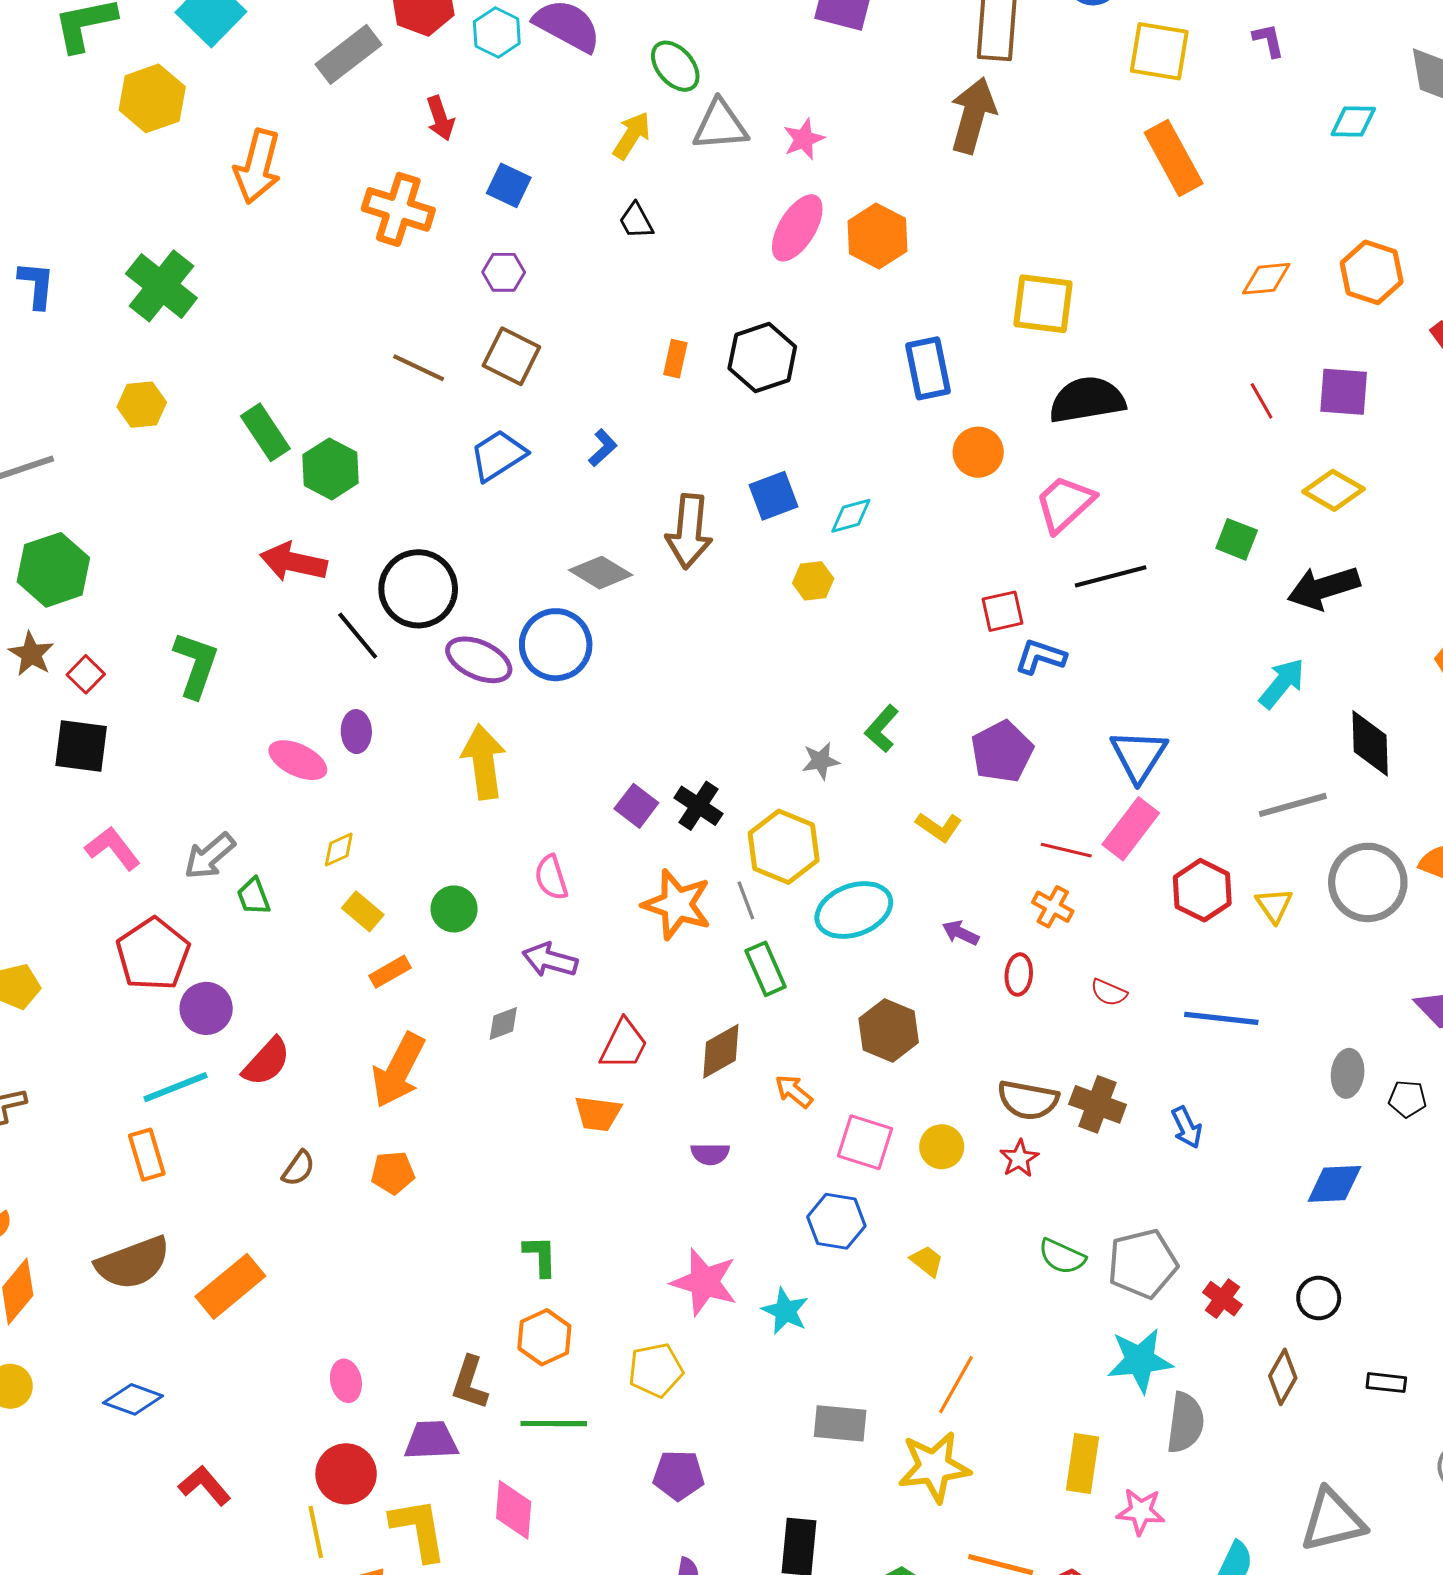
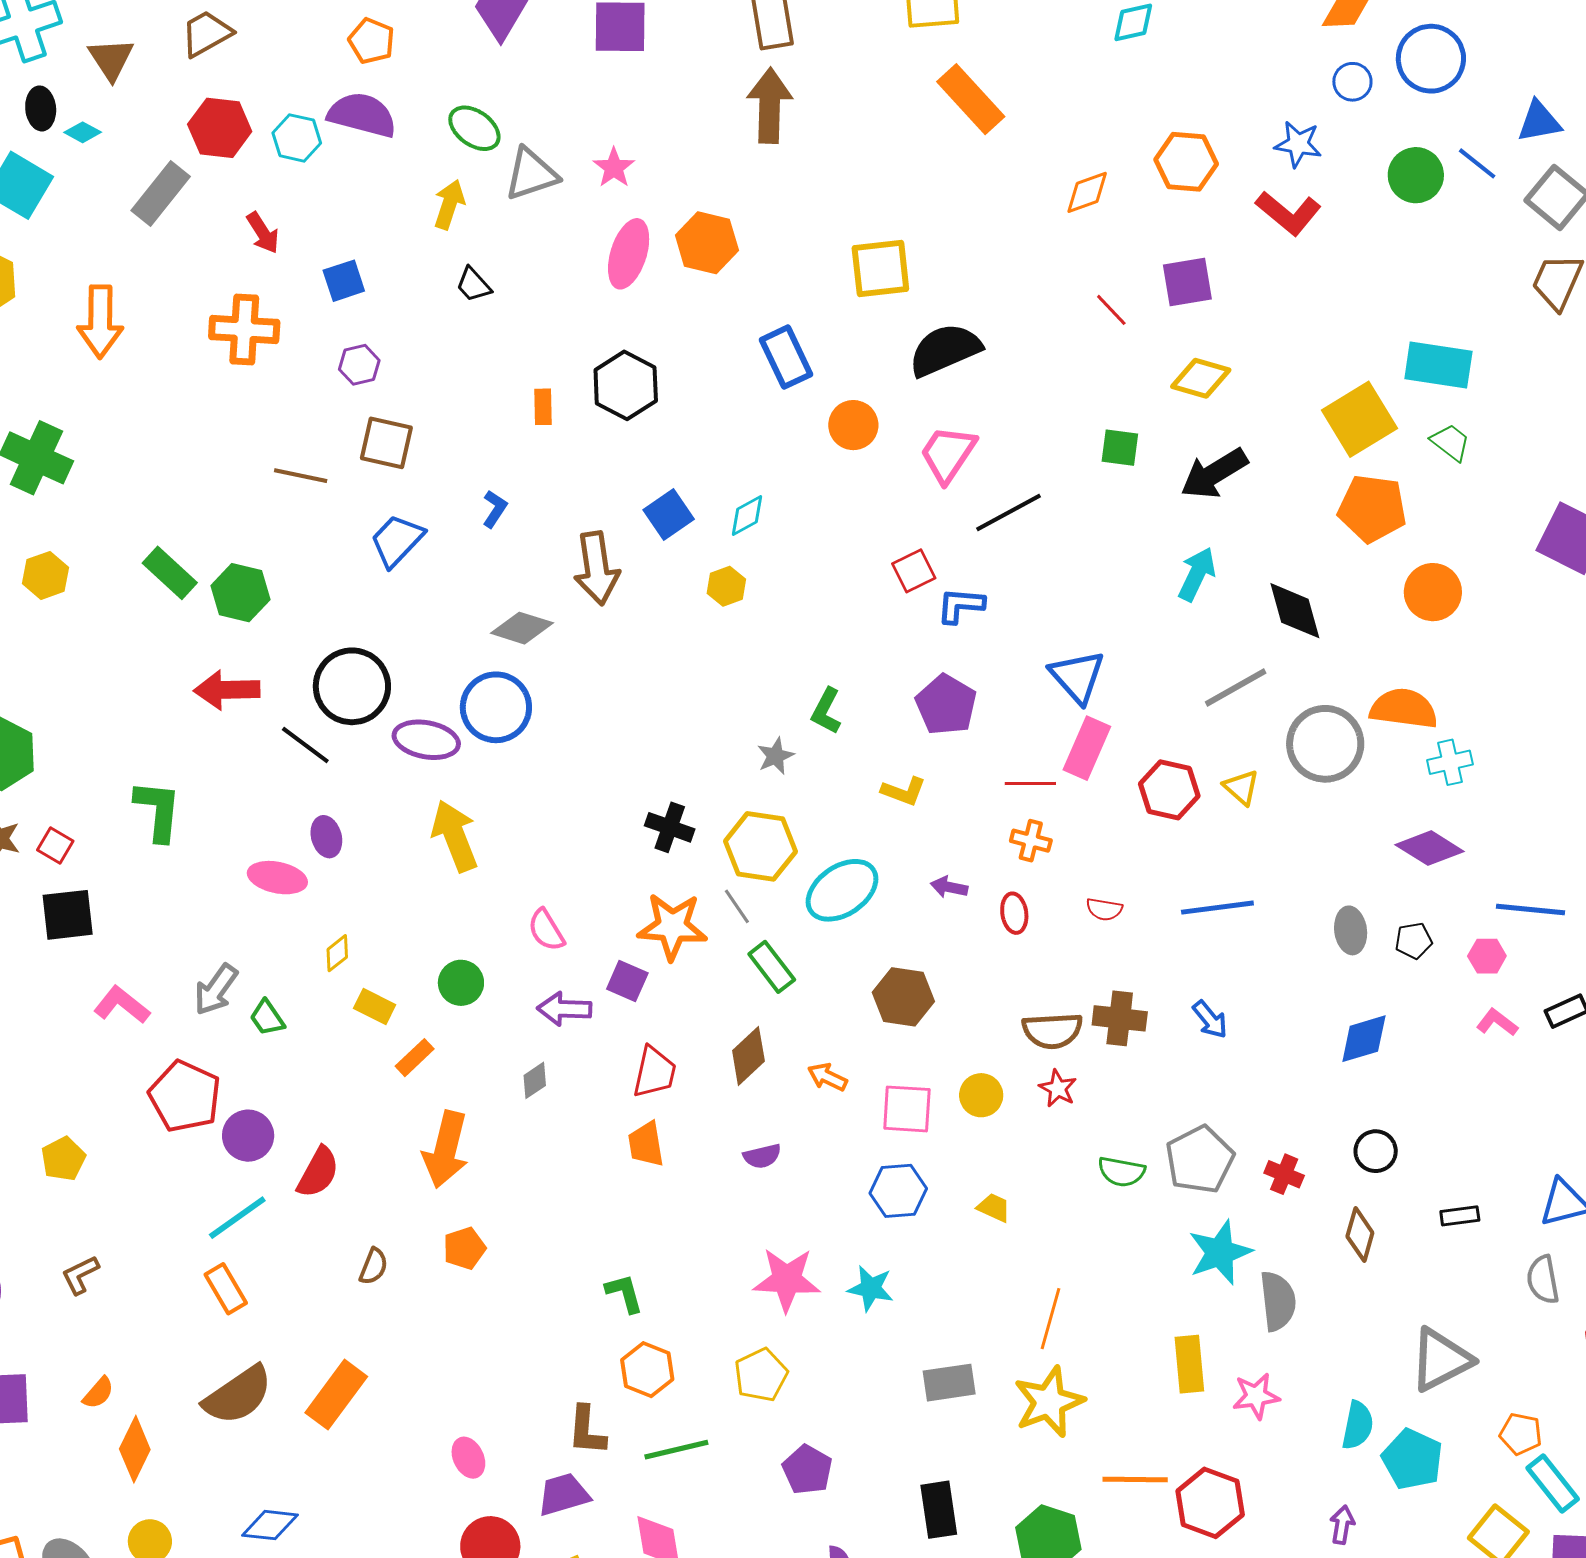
blue square: (509, 185) -> (344, 281), turned -30
purple square: (636, 806) -> (627, 981), moved
orange trapezoid: (598, 1114) -> (646, 1144), turned 87
purple pentagon: (679, 1475) -> (807, 1470), turned -30

